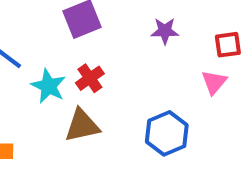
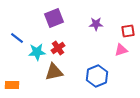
pink triangle: (214, 82) -> (121, 50), turned 32
cyan star: (49, 86) -> (37, 52), turned -30

